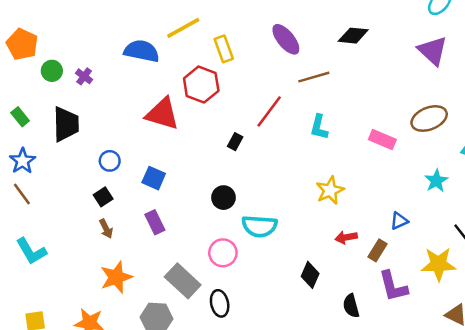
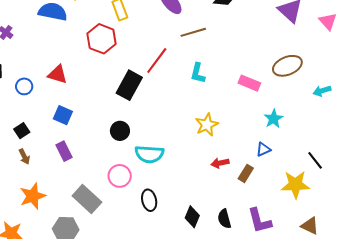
red triangle: (162, 114) -> (58, 74), moved, size x0.7
black rectangle: (235, 142) -> (129, 85), size x2.0
blue circle: (110, 161) -> (24, 86), moved
cyan star: (436, 181) -> (274, 119), moved
black diamond: (310, 275) -> (192, 217), moved
purple L-shape: (393, 286) -> (260, 221), moved
black ellipse: (220, 303) -> (149, 200), moved

